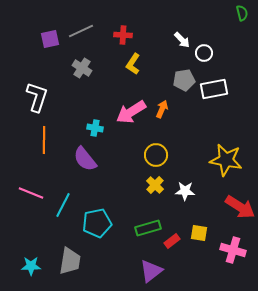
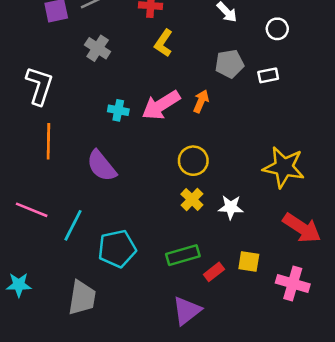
white circle: (204, 53) -> (277, 29), moved
white rectangle: (214, 89) -> (268, 75), size x0.6
cyan cross: (95, 128) -> (118, 110), moved
cyan star: (31, 266) -> (19, 285), moved

